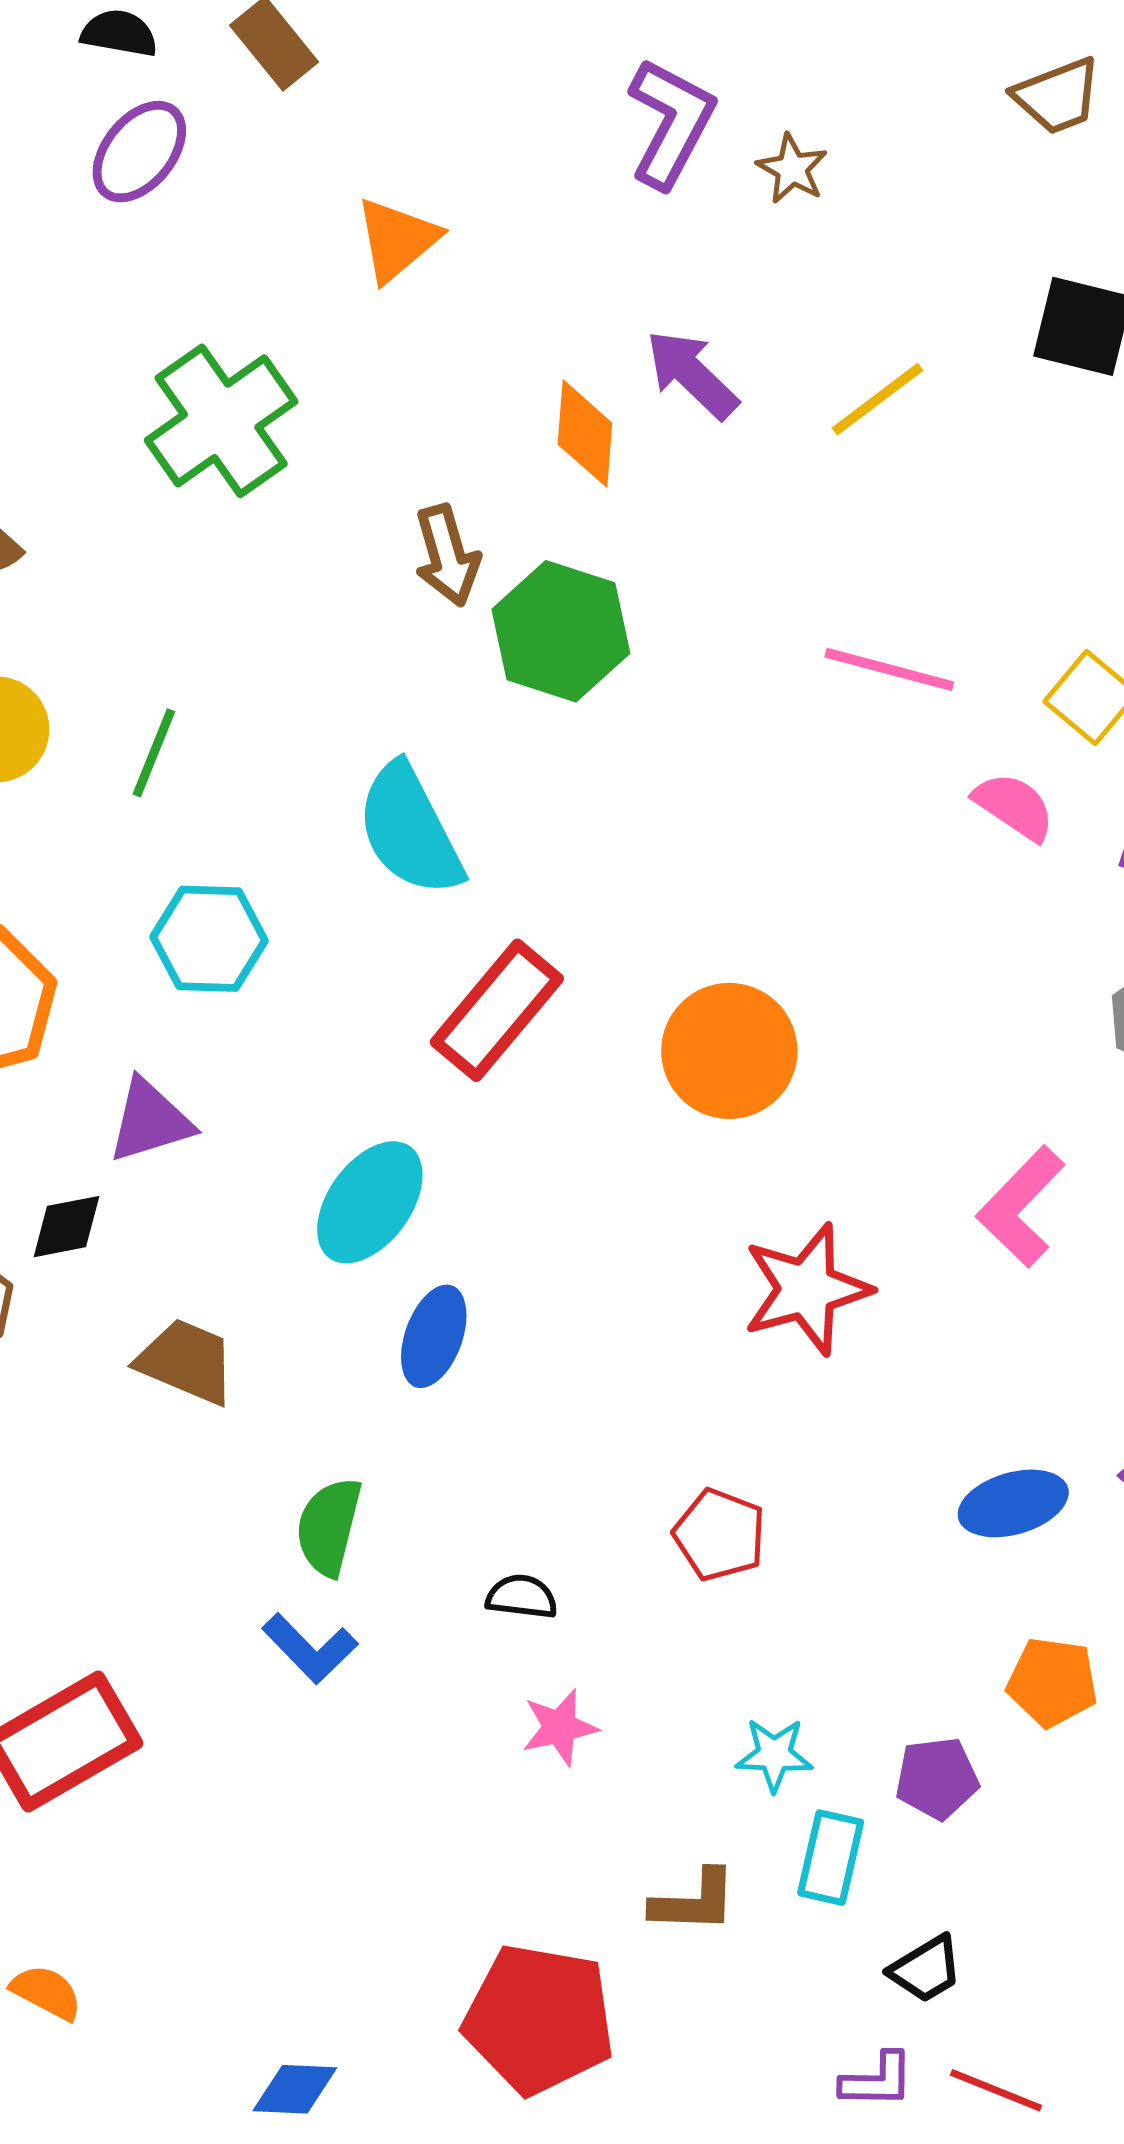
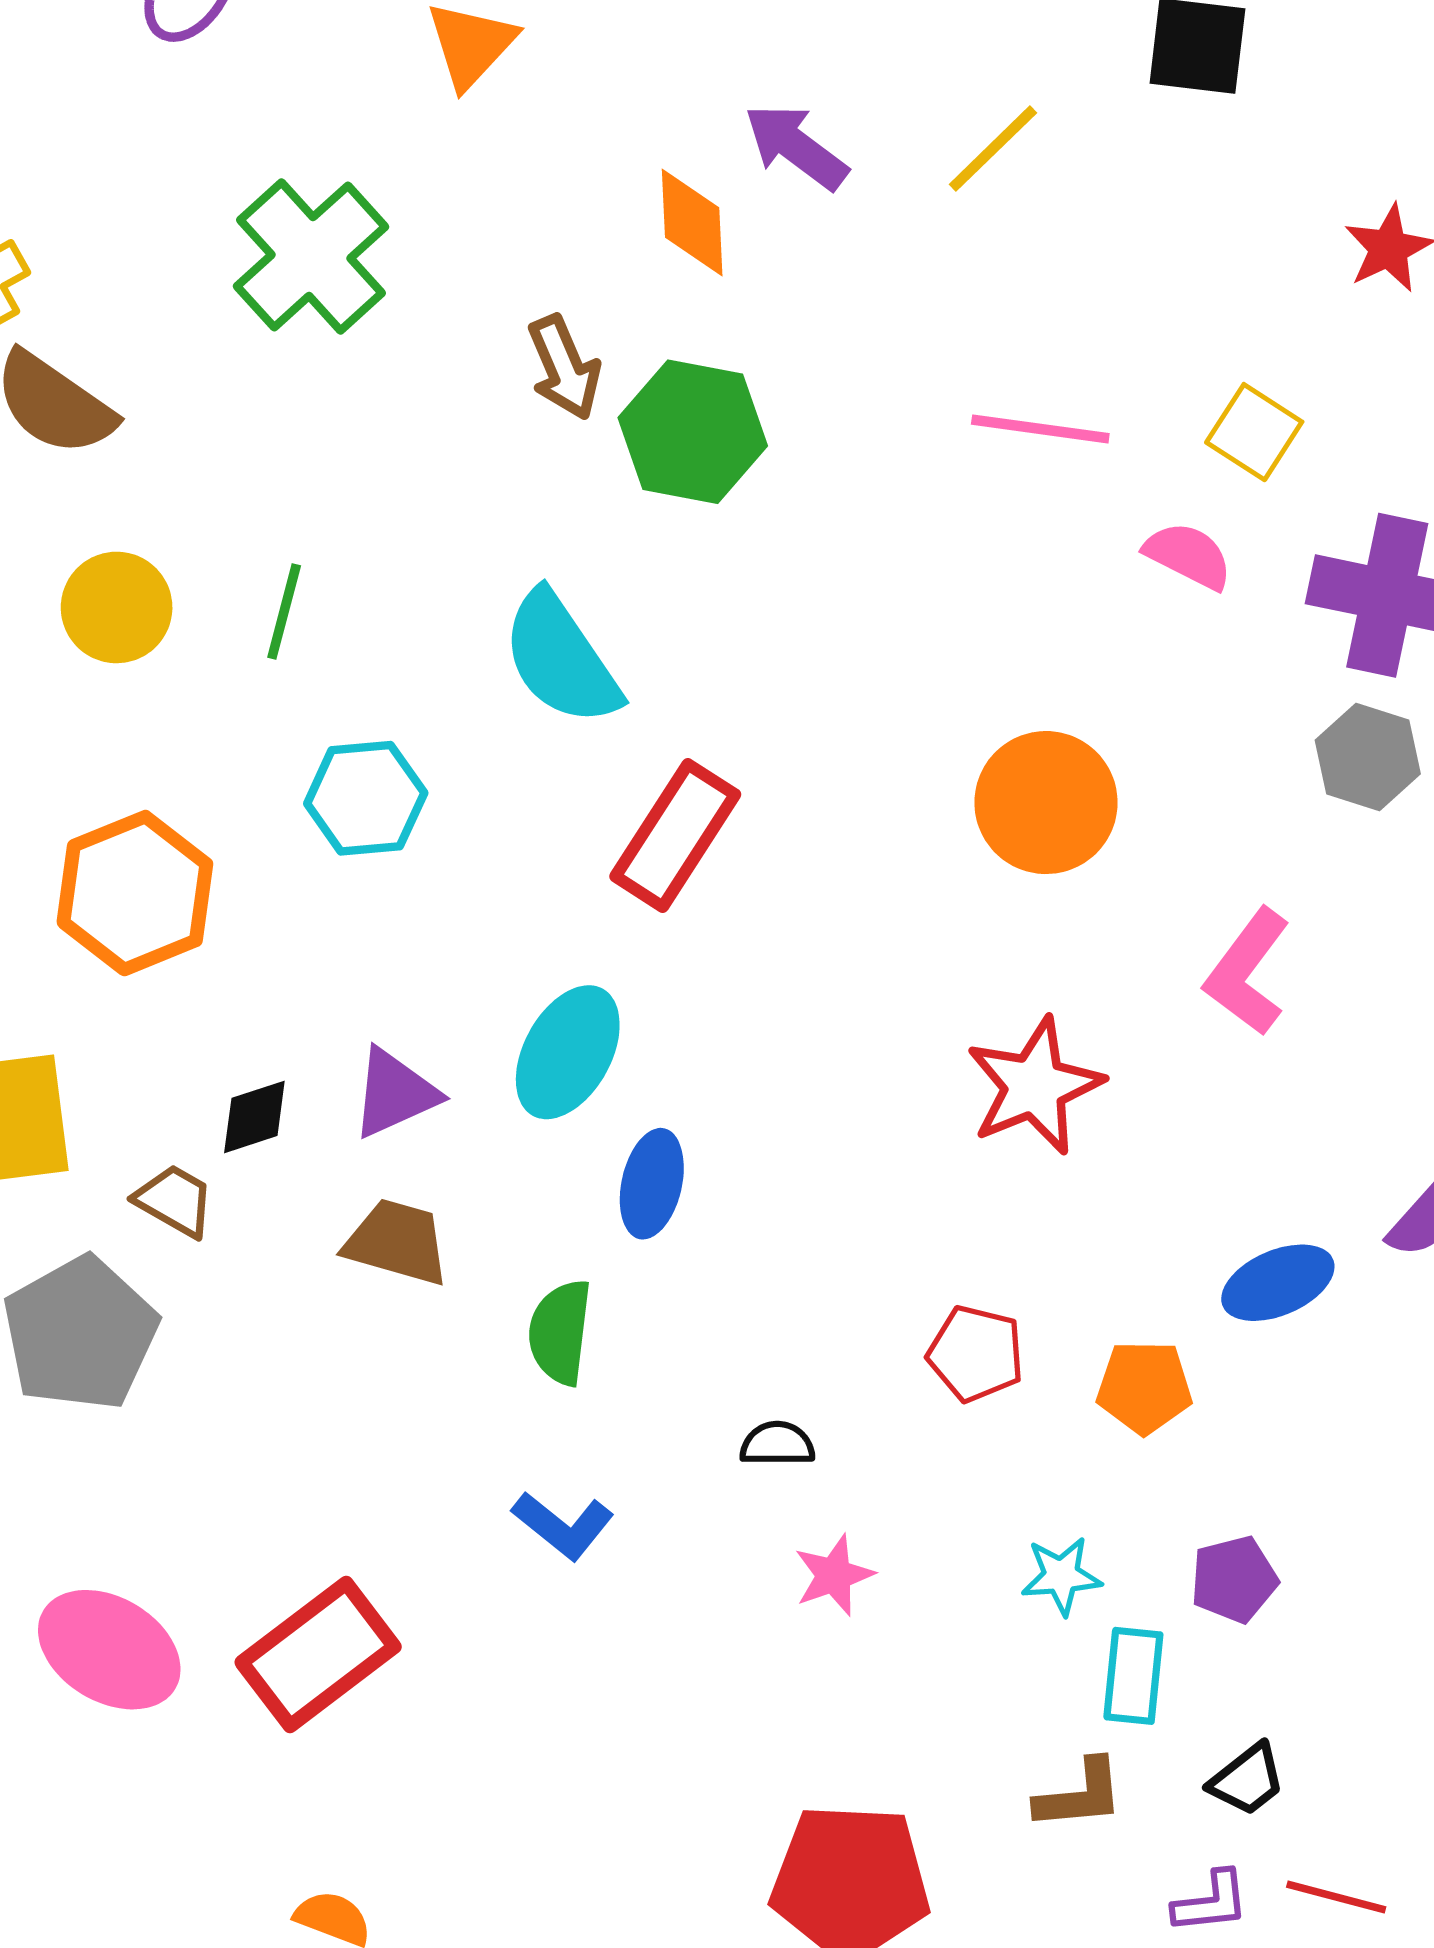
orange circle: (729, 1051) -> (1046, 803), moved
purple triangle: (150, 1121) -> (395, 1093), moved
green semicircle: (329, 1527) -> (560, 1332), moved
orange pentagon: (1052, 1682) -> (1144, 1387), moved
brown L-shape: (694, 1901) -> (1080, 1795), moved

